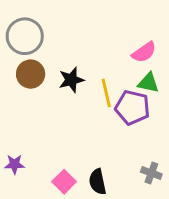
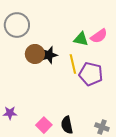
brown circle: (31, 74) -> (35, 54), moved
green triangle: (148, 83) -> (81, 39), moved
gray cross: (151, 173) -> (102, 127), moved

